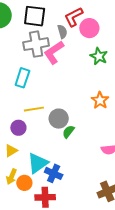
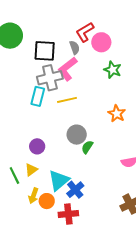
black square: (35, 16) -> (45, 51), moved
gray cross: (36, 44) -> (50, 78), moved
yellow line: (34, 109) -> (67, 100), moved
blue cross: (54, 173) -> (75, 190), turned 30

